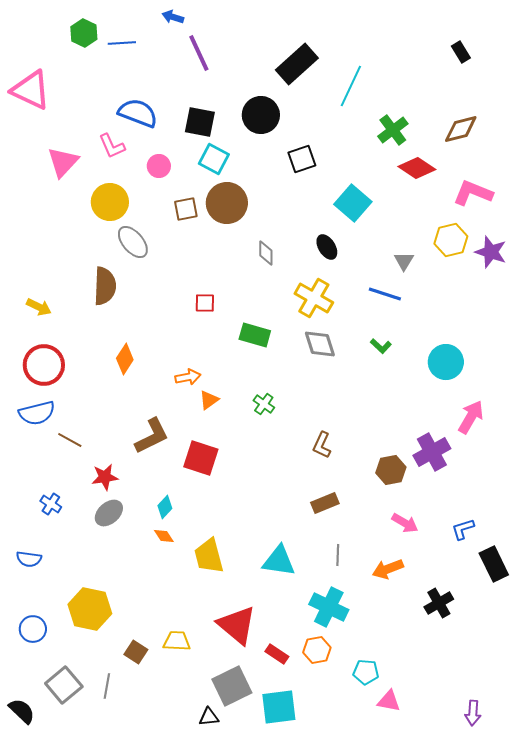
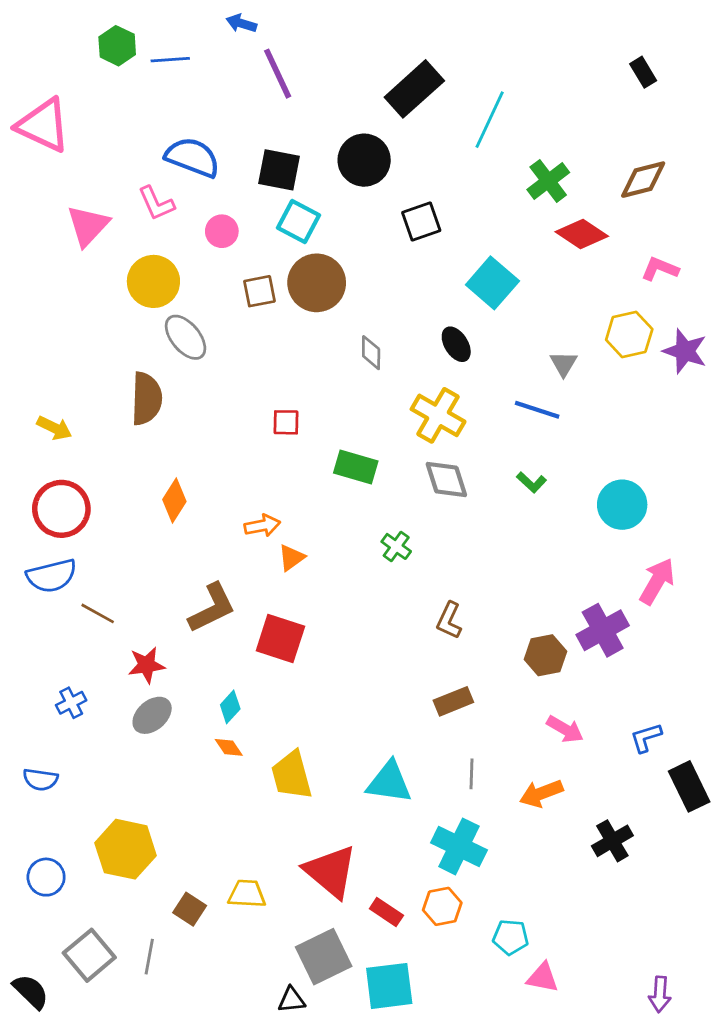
pink L-shape: (473, 193) -> (660, 269), size x0.7
green cross: (264, 404) -> (396, 546), moved
blue cross: (51, 504) -> (71, 703), turned 30

